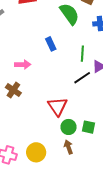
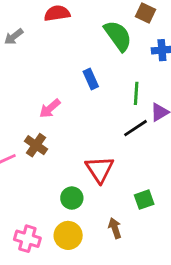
pink arrow: (23, 65) -> (50, 108), turned 140
green circle: (69, 127) -> (72, 198), moved
green square: (89, 127) -> (144, 200), turned -32

